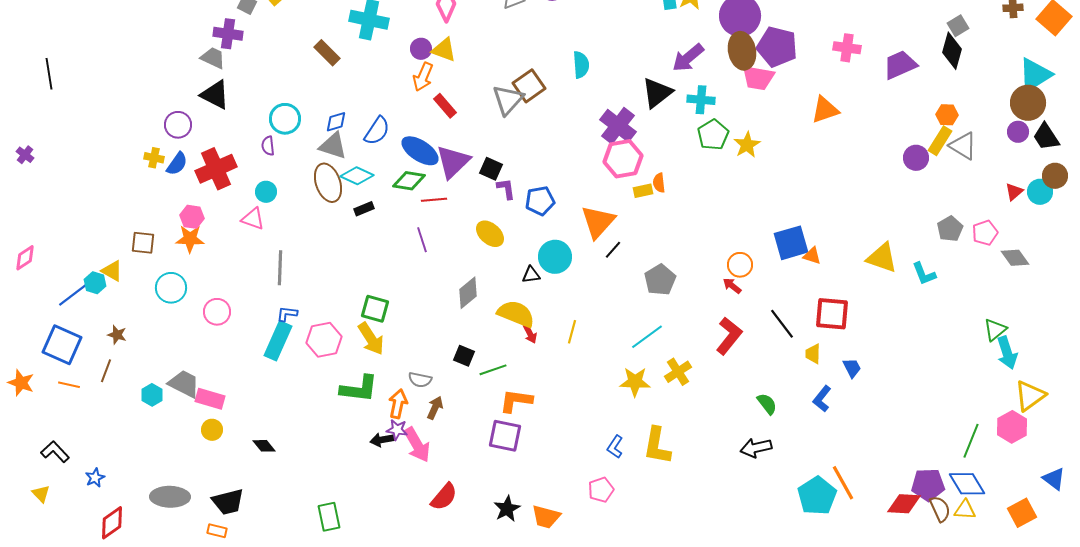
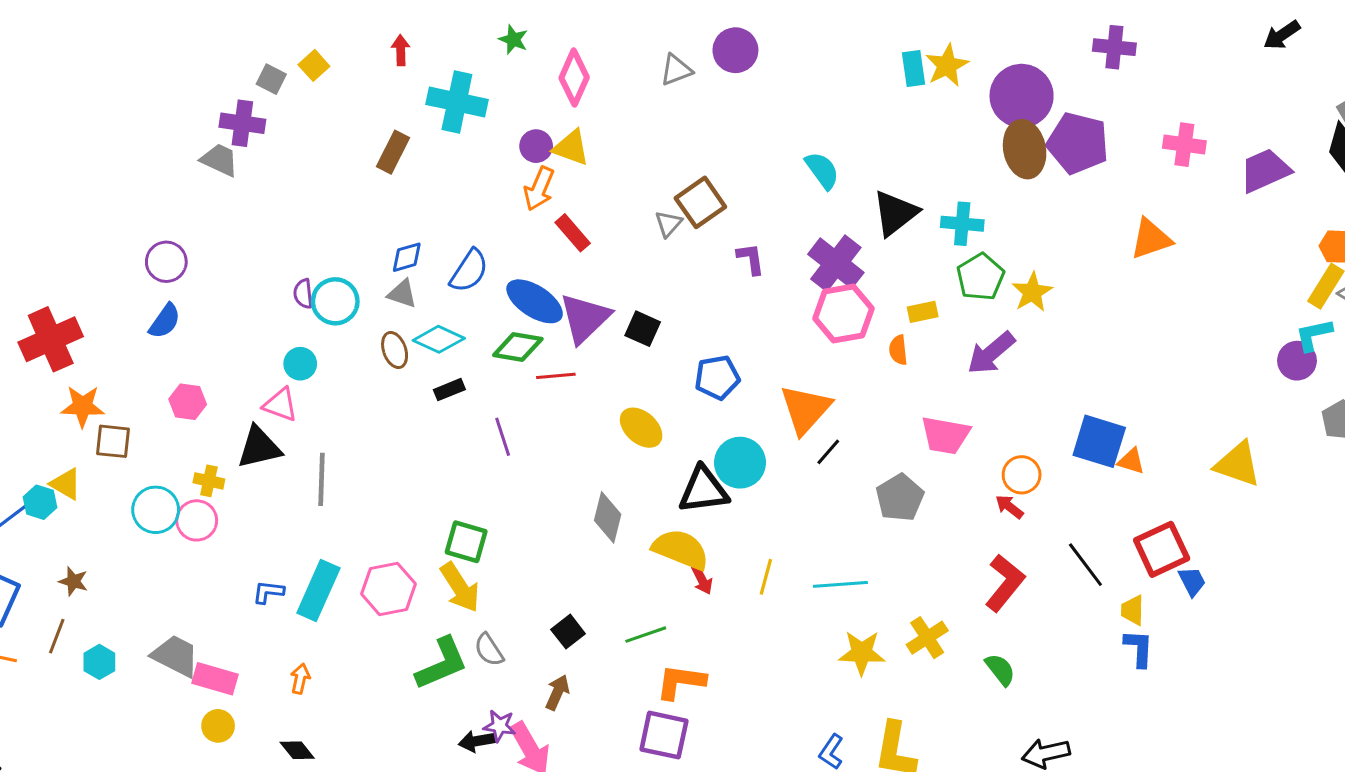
brown rectangle: (327, 53) -> (393, 152), turned 72
purple arrow: (688, 58) -> (991, 353), moved
cyan semicircle: (581, 65) -> (822, 170), moved, turned -32
pink trapezoid: (758, 78) -> (945, 435), moved
black triangle: (215, 95) -> (259, 447), moved, turned -40
gray triangle: (508, 100) -> (668, 224), size x0.6
cyan circle: (285, 119) -> (335, 301), moved
gray triangle: (333, 146) -> (402, 294), size x0.7
yellow cross: (154, 158) -> (209, 481), moved
purple circle: (916, 158) -> (1297, 361), moved
red cross: (216, 169) -> (51, 339), moved
brown ellipse: (328, 183) -> (395, 350), size x0.6
purple L-shape: (506, 189) -> (751, 259), moved
yellow rectangle: (643, 191) -> (923, 312), moved
orange star: (190, 239) -> (83, 406), moved
purple line: (422, 240) -> (503, 437), moved
blue square: (791, 243) -> (1099, 441), turned 33
cyan L-shape: (924, 274) -> (1314, 335), moved, turned 100
black triangle: (531, 275) -> (703, 490), size x1.8
gray diamond: (468, 293) -> (608, 517), turned -36
pink circle: (217, 312) -> (197, 520), moved
blue L-shape: (287, 314) -> (268, 592), moved
red square: (832, 314) -> (1162, 549), turned -30
cyan line: (647, 337) -> (840, 584), moved, turned 32
black square: (464, 356) -> (568, 632), moved, turned 30
blue trapezoid: (852, 368) -> (1192, 581), moved
gray semicircle: (420, 380) -> (489, 650), moved, turned 45
green L-shape: (359, 389) -> (442, 664), turned -30
cyan hexagon: (152, 395) -> (99, 662), moved
blue L-shape: (822, 399) -> (1139, 648), moved, turned 144
orange arrow: (398, 404) -> (300, 679), moved, size x0.7
green semicircle: (767, 404) -> (1000, 670), moved

